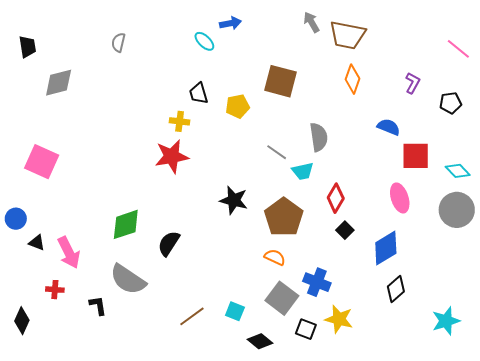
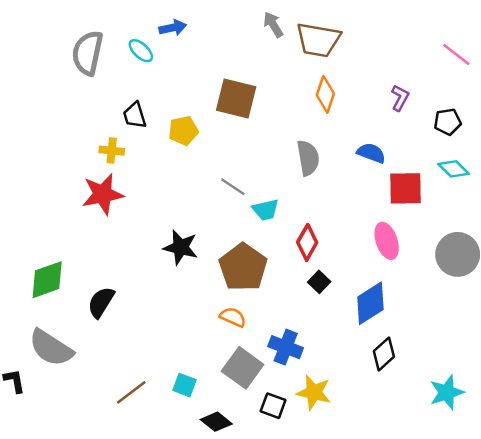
gray semicircle: (118, 42) -> (88, 53), moved, size x1.8
gray semicircle: (319, 137) -> (308, 158), moved
cyan diamond: (458, 171) -> (454, 169), moved

